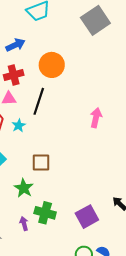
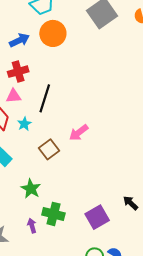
orange circle: (52, 65) -> (53, 33), moved
pink arrow: (96, 118) -> (79, 133), moved, turned -138
brown square: (41, 162) -> (49, 149), moved, turned -36

